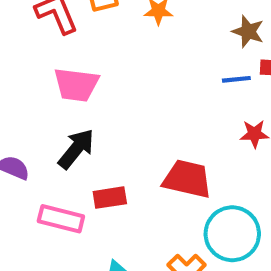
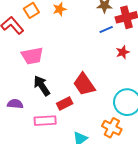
black arrow: (76, 149) -> (42, 86), turned -55
red trapezoid: (187, 179) -> (84, 84), moved, turned -120

